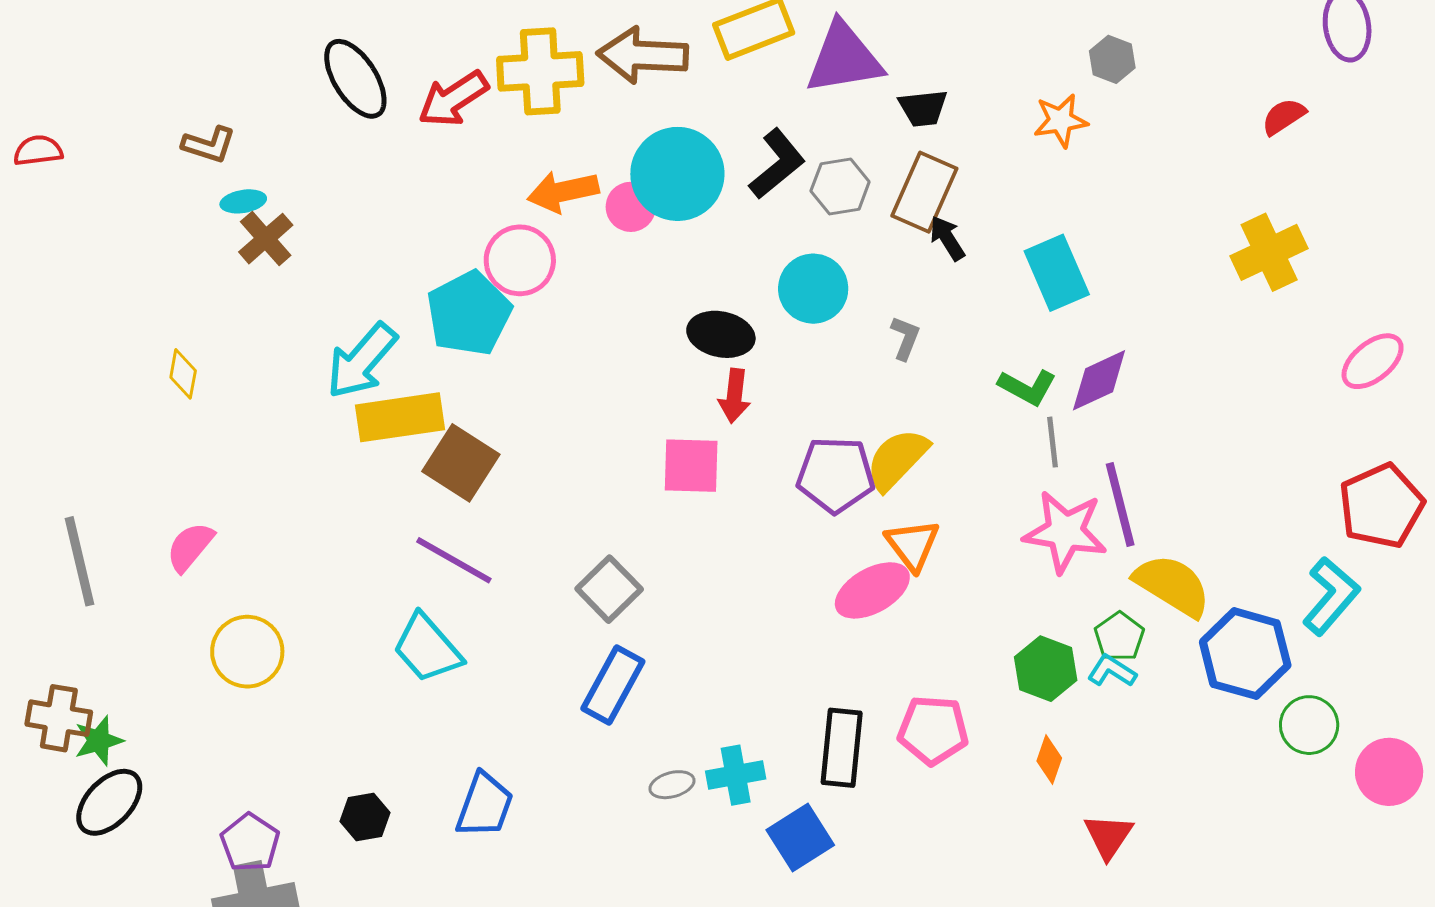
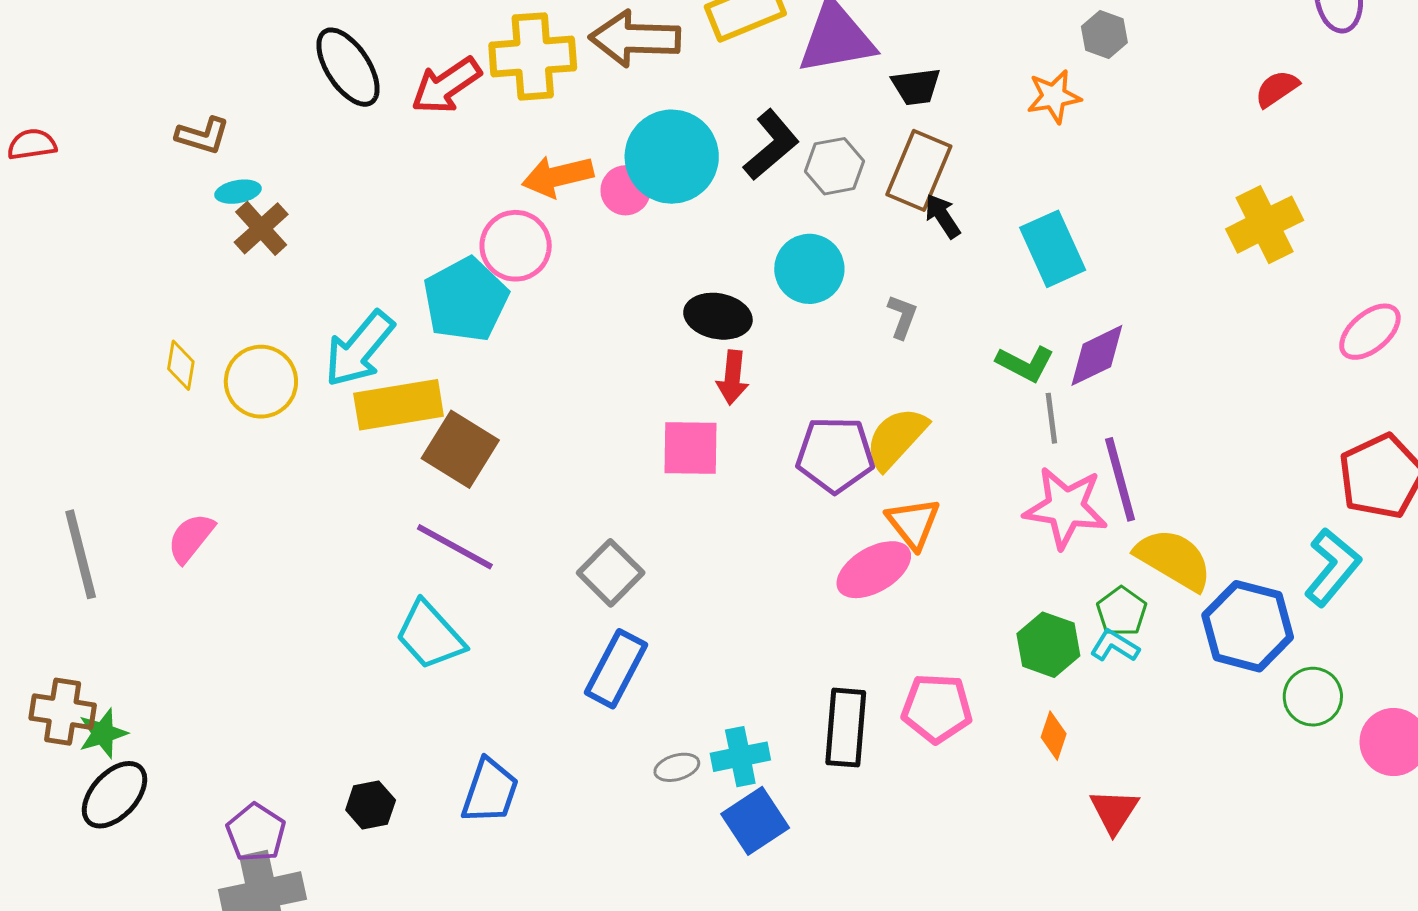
yellow circle: (247, 652) -> (261, 382), moved
blue square: (800, 838) -> (755, 821), moved

